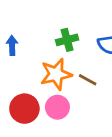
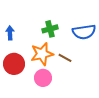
red circle: (24, 109) -> (14, 64), moved

